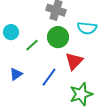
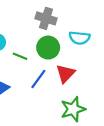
green line: (32, 45) -> (20, 56), turned 64
blue line: (49, 77) -> (38, 79), moved

